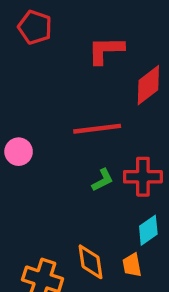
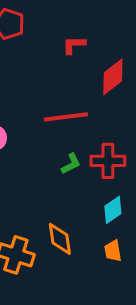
red L-shape: (106, 50) -> (74, 45), size x0.7
orange trapezoid: (132, 265) -> (113, 251), moved

